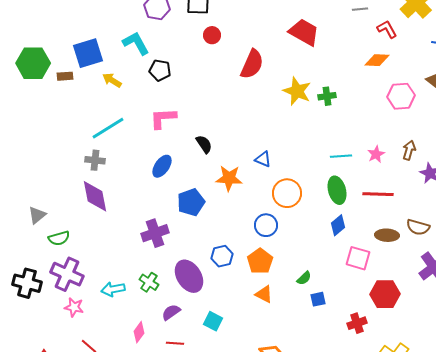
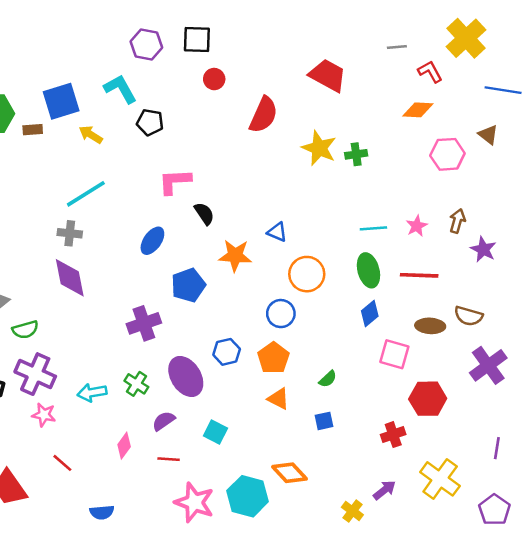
pink L-shape: (163, 118) -> (175, 181), moved
blue square: (318, 299) -> (324, 421), moved

